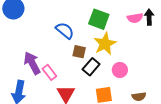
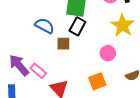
yellow star: (105, 44) -> (123, 25), moved
black rectangle: (91, 67) -> (77, 26), moved

